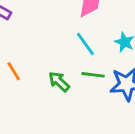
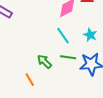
orange line: (14, 71) -> (30, 80), moved

